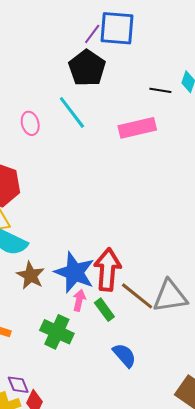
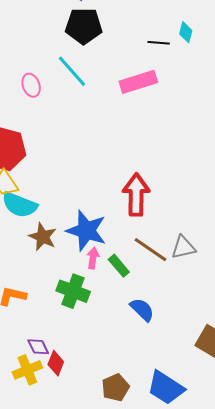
black pentagon: (87, 68) -> (84, 26), turned -30
red arrow: (108, 270) -> (136, 195), moved
gray triangle: (170, 296) -> (183, 247), size x0.7

